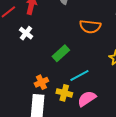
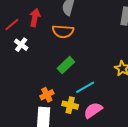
orange semicircle: (90, 27) -> (63, 31), moved
white cross: (26, 33) -> (21, 45), moved

